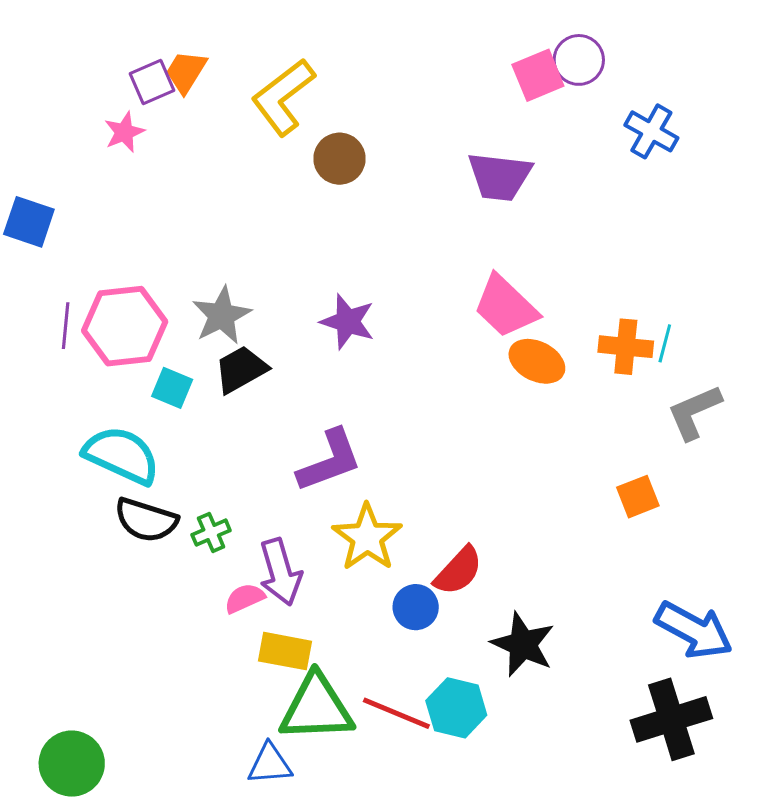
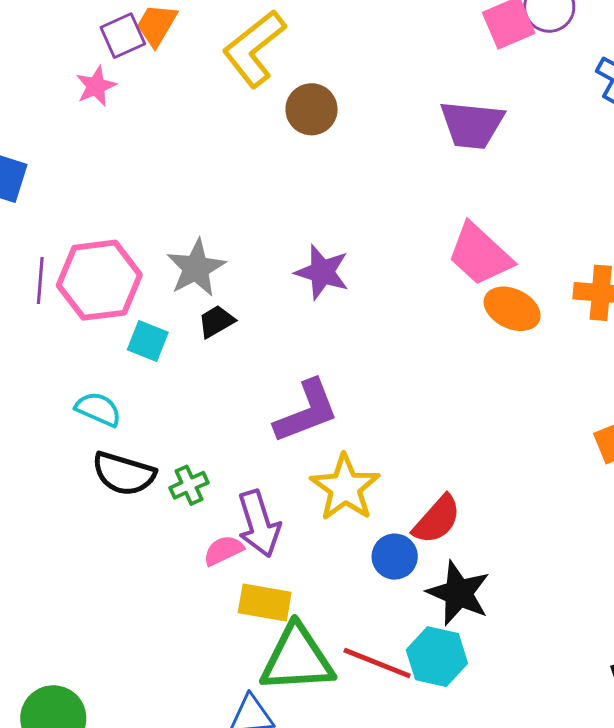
black trapezoid: (241, 369) -> (216, 322), size x0.7
cyan semicircle: (122, 455) -> (98, 409), size x0.6
black star: (523, 644) -> (459, 593), moved

